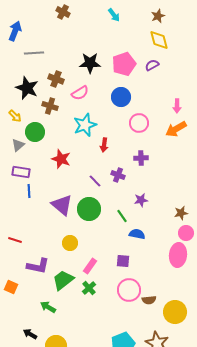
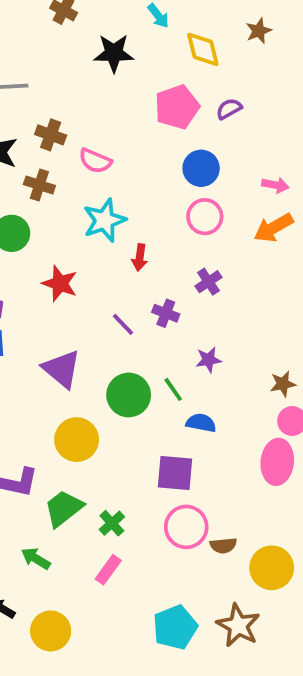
brown star: (158, 16) -> (259, 31), moved
yellow diamond: (159, 40) -> (203, 49), moved
black star: (90, 63) -> (114, 53), moved
pink semicircle: (80, 93) -> (95, 161), turned 54
blue circle: (121, 97) -> (201, 168), moved
pink arrow: (177, 106) -> (275, 185), turned -80
purple cross: (141, 158) -> (209, 282), turned -32
green circle: (89, 209) -> (129, 395), moved
yellow circle: (70, 243) -> (77, 440), size x1.5
purple square: (123, 261) -> (175, 473), size x1.5
pink rectangle: (90, 266) -> (108, 570), moved

